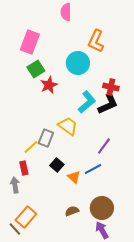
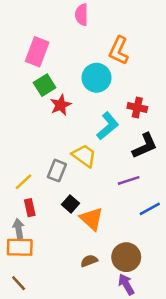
black L-shape: (108, 104) -> (145, 146), moved
purple line: (104, 146) -> (129, 180), turned 36
yellow line: (31, 147) -> (24, 182), moved
blue line: (93, 169) -> (150, 209), moved
orange triangle: (74, 177) -> (92, 219), size x1.5
orange rectangle: (26, 217) -> (20, 247), moved, turned 50

